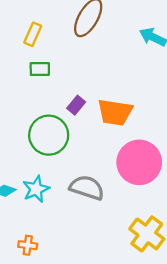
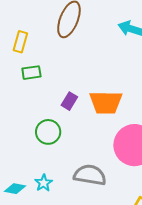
green circle: (49, 135) -> (48, 132), size x0.7
cyan star: (36, 189) -> (44, 183), size x0.7

